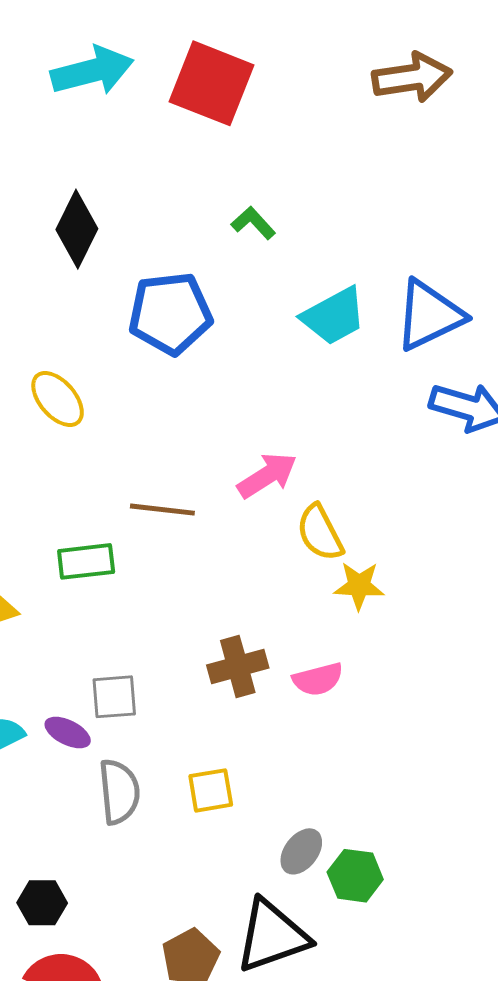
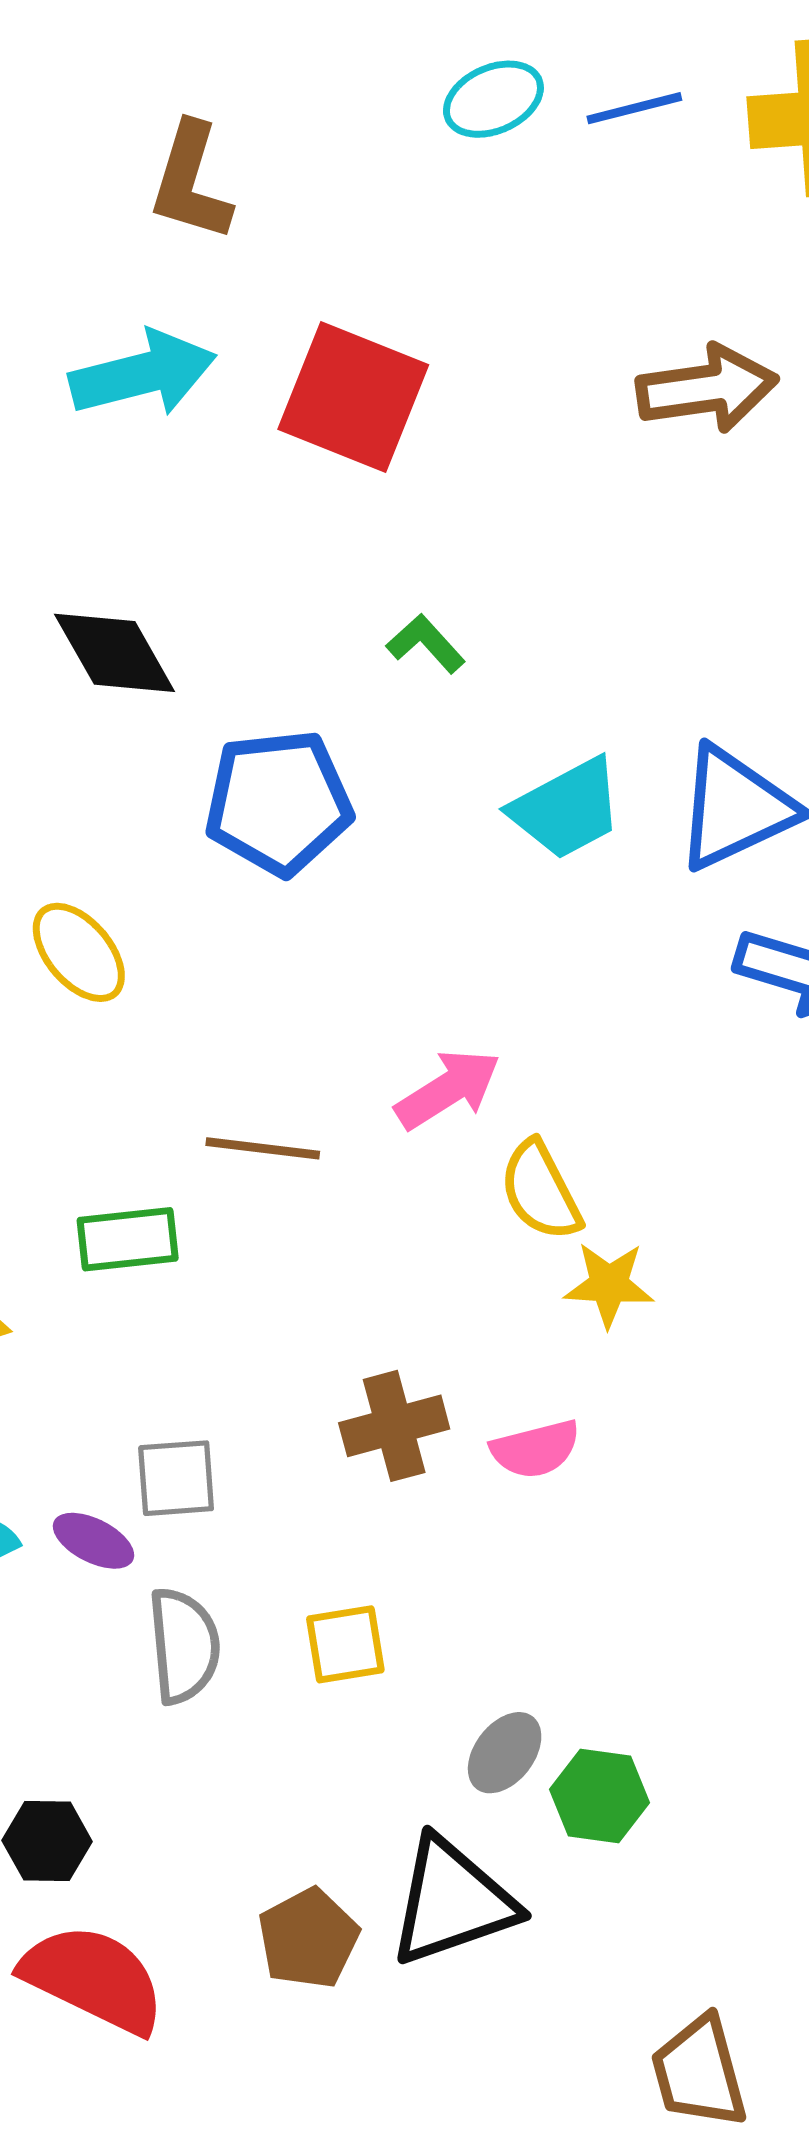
black diamond: (77, 229) -> (115, 653), turned -56

